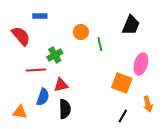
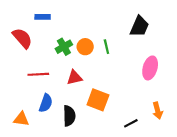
orange circle: (81, 32) -> (85, 47), moved
green cross: (55, 55) -> (64, 47), moved
orange square: (122, 83) -> (98, 100), moved
red triangle: (61, 85) -> (75, 78), moved
black line: (123, 116) -> (131, 123), turned 32

